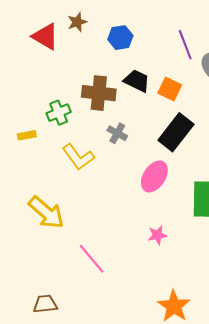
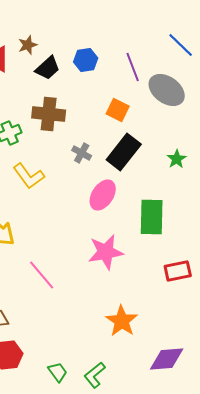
blue hexagon: (120, 38) -> (86, 60), moved
black trapezoid: (137, 81) -> (48, 68), moved, turned 112
gray cross: (117, 133) -> (82, 153), moved
pink star: (157, 235) -> (106, 252), size x1.8

